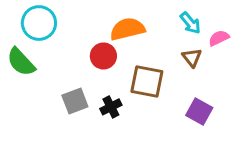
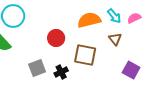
orange semicircle: (127, 29) -> (89, 20), moved
pink semicircle: (219, 38) -> (134, 18), moved
purple square: (199, 111) -> (131, 70), moved

